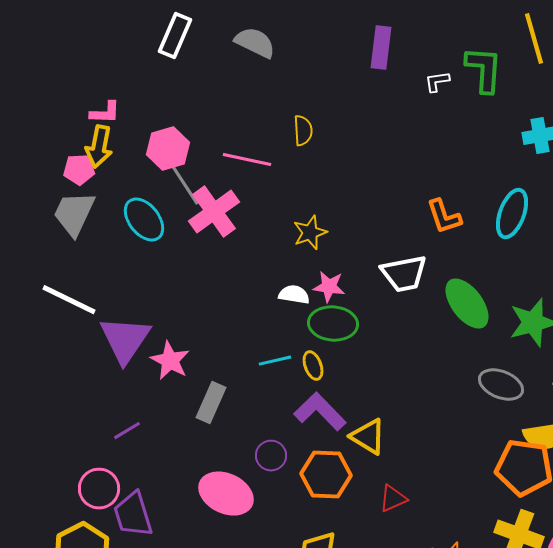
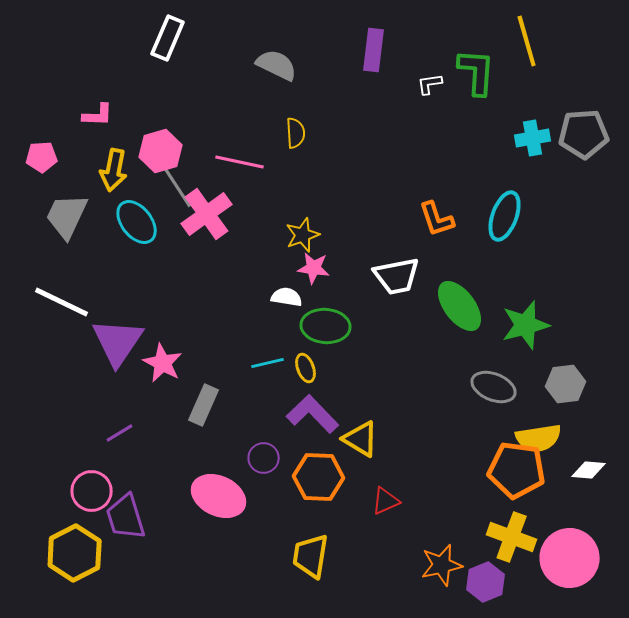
gray semicircle: (255, 43) -> (277, 65), moved
yellow arrow: (99, 147) -> (114, 170), moved
pink pentagon: (79, 170) -> (42, 157), moved
pink star: (329, 287) -> (314, 268), moved

